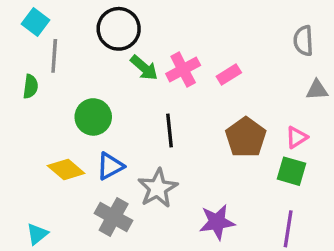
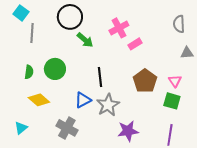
pink cross: (183, 69) -> (119, 28), moved
green semicircle: (31, 86) -> (29, 72), moved
pink triangle: (297, 137) -> (175, 81), turned -32
blue triangle: (110, 166) -> (83, 100), moved
gray star: (158, 188) -> (108, 105), moved
cyan triangle: (37, 234) -> (21, 128), moved

